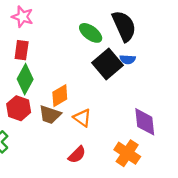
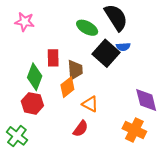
red rectangle: (22, 50) -> (53, 58), moved
brown trapezoid: (50, 115) -> (75, 70), moved, turned -105
red semicircle: (77, 155) -> (81, 129), moved

